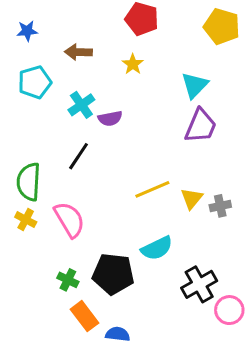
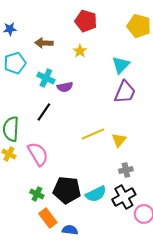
cyan cross: (81, 105) -> (46, 78), turned -30
gray cross: (220, 206) -> (126, 170), moved
cyan semicircle: (157, 248) -> (96, 194), moved

